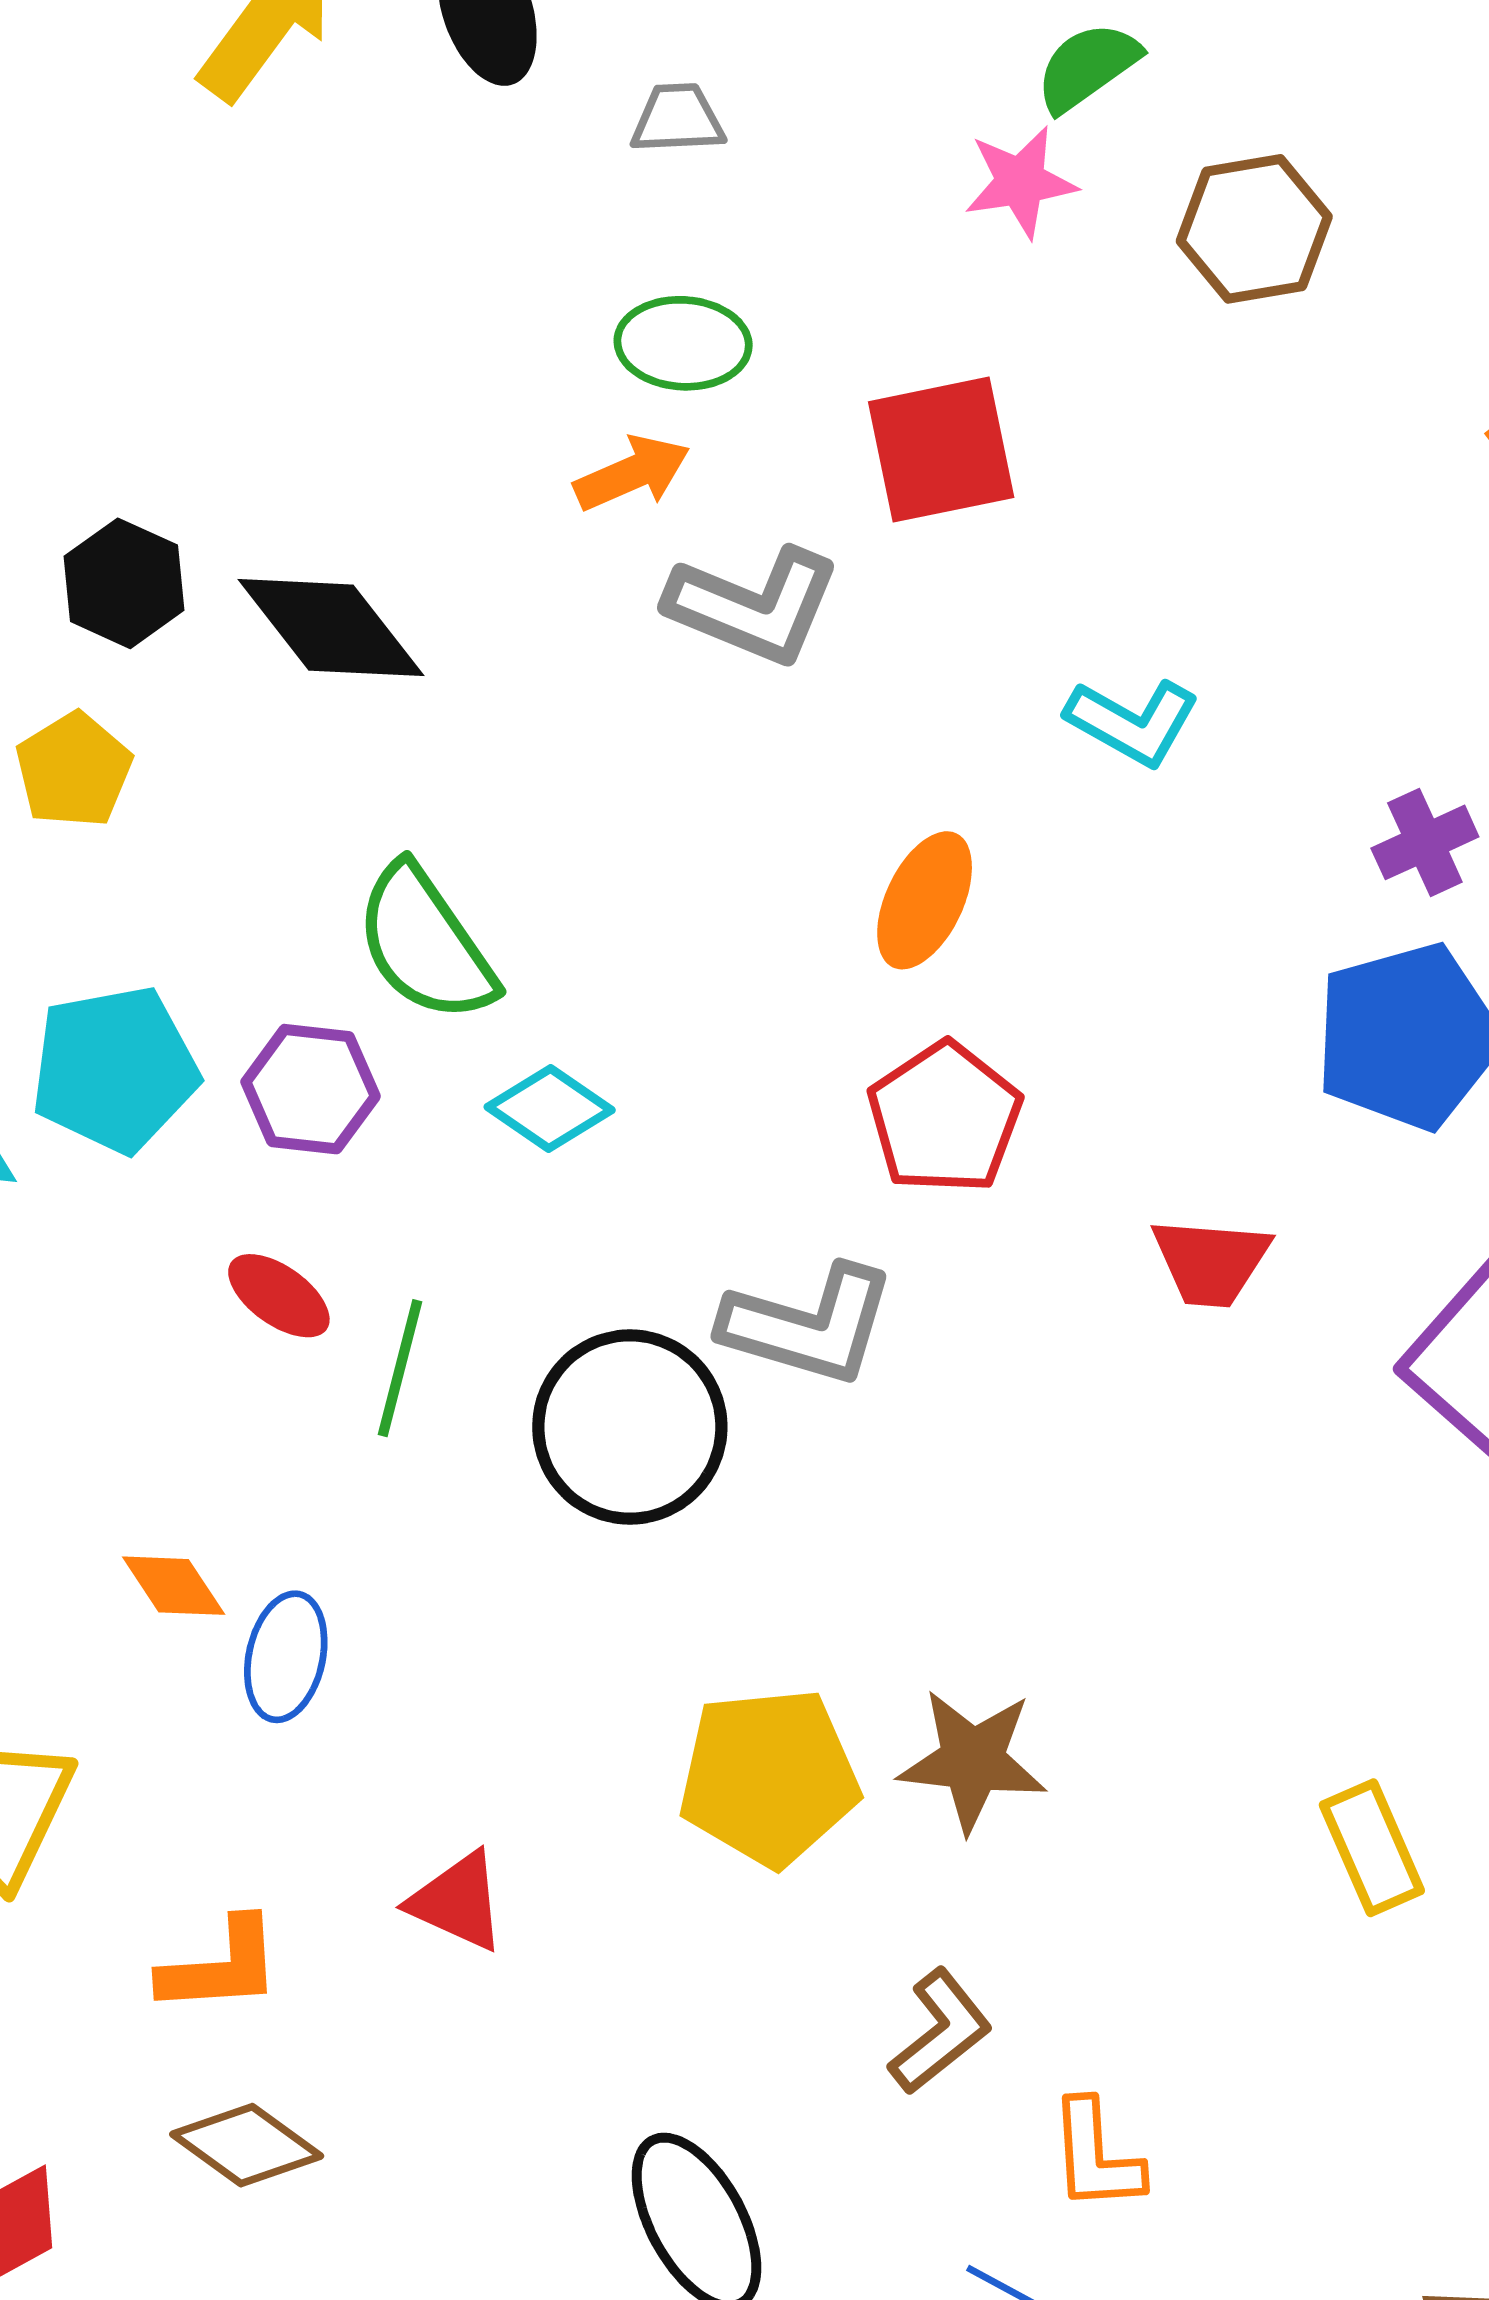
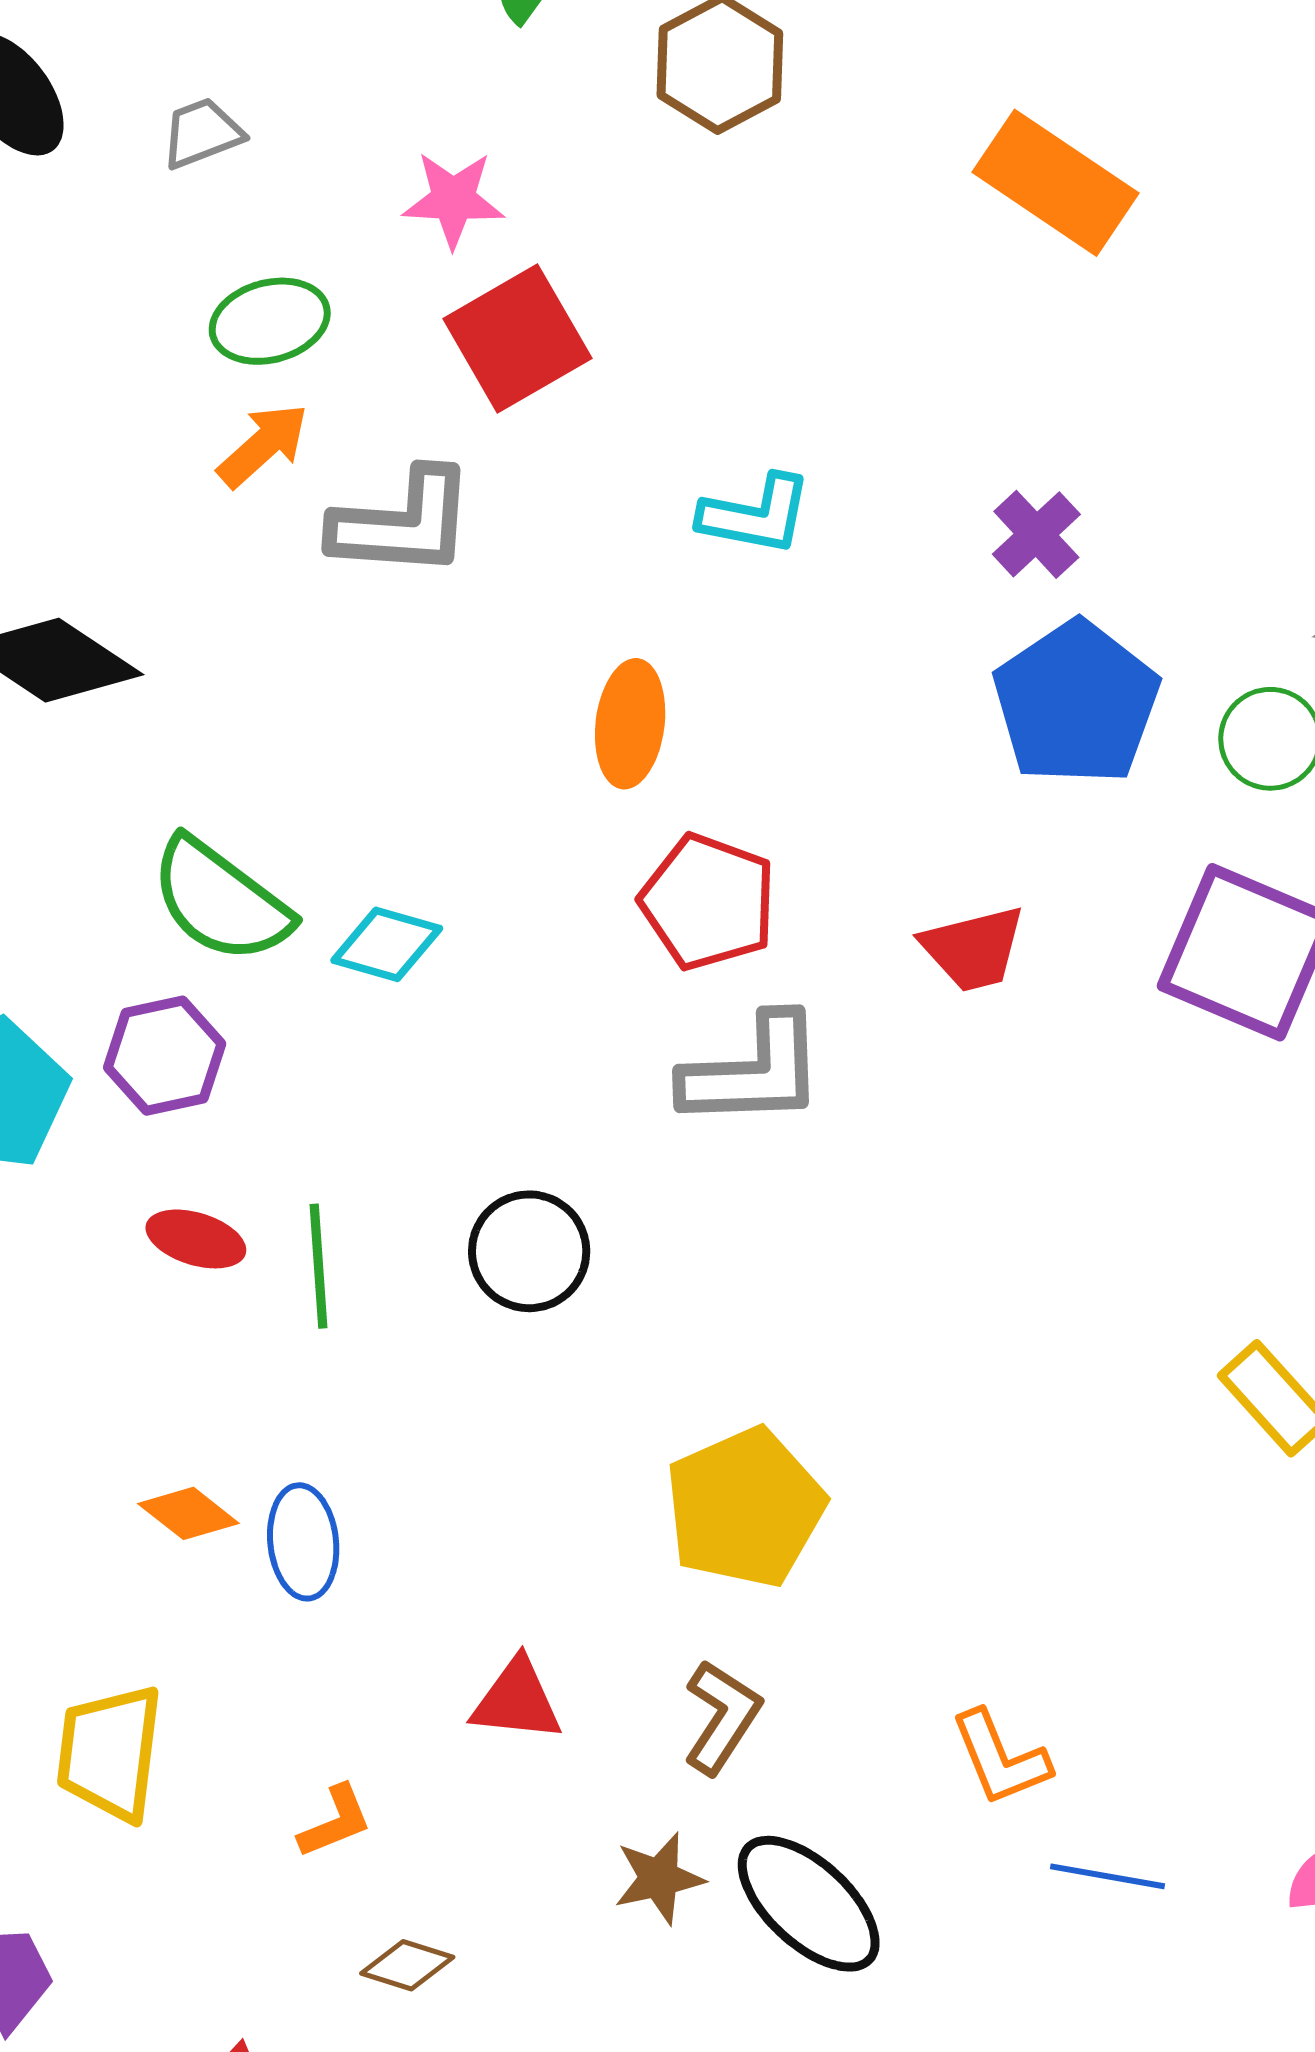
pink star: (1020, 182) -> (453, 199), moved, turned 30
cyan diamond: (550, 1108) -> (387, 944), moved
gray L-shape: (808, 1325) -> (753, 1072), moved
black circle: (630, 1427) -> (529, 1251), size x0.7
brown star: (972, 1760) -> (659, 1878), moved, size x0.7
orange L-shape: (221, 1966) -> (335, 1822), size x0.7
brown L-shape: (940, 2032) -> (722, 1717), moved
brown diamond: (247, 2145) -> (407, 1965), size x0.7
orange L-shape: (1096, 2156) -> (1000, 1758), moved

